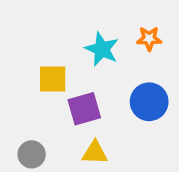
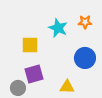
purple square: (84, 109) -> (34, 74), moved
yellow triangle: (95, 153) -> (67, 87), moved

